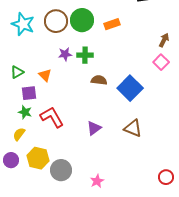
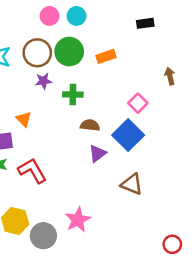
brown arrow: (164, 40) -> (170, 76), turned -40
purple star: (65, 54) -> (43, 81), moved
pink square: (161, 62) -> (138, 103), moved
purple triangle: (94, 128) -> (97, 153), moved
pink star: (97, 181) -> (78, 220), moved, size x1.5

